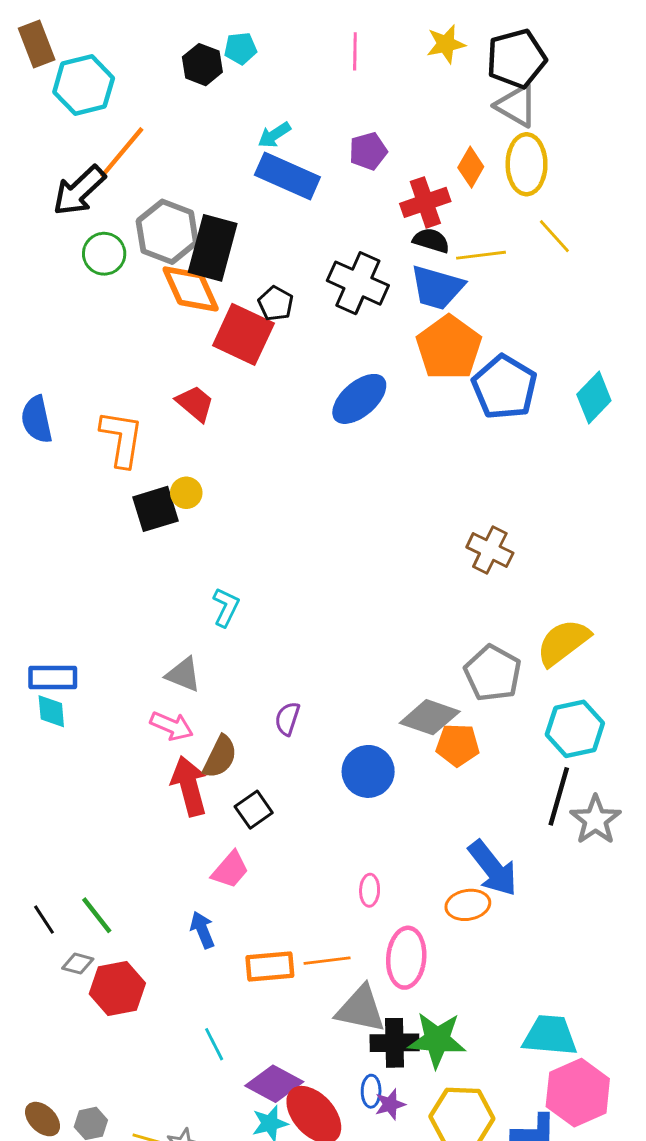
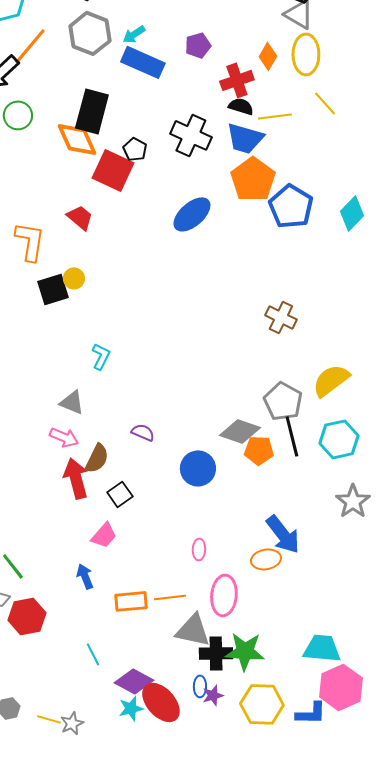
gray hexagon: (167, 232) -> (90, 33), moved
purple semicircle: (287, 719) -> (143, 432), turned 95
black line: (559, 796) -> (292, 436), moved, turned -30

